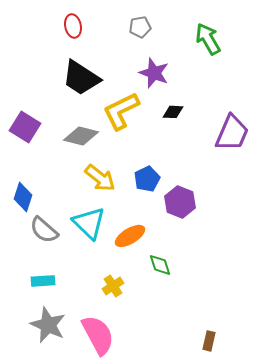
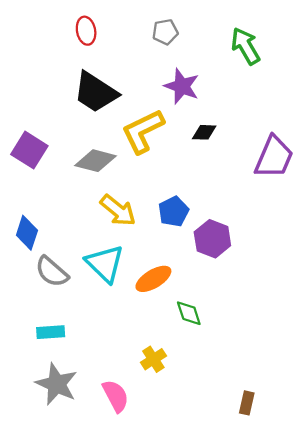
yellow cross: (113, 286) -> (153, 359), moved
pink semicircle: (98, 335) -> (116, 396), size x0.7

